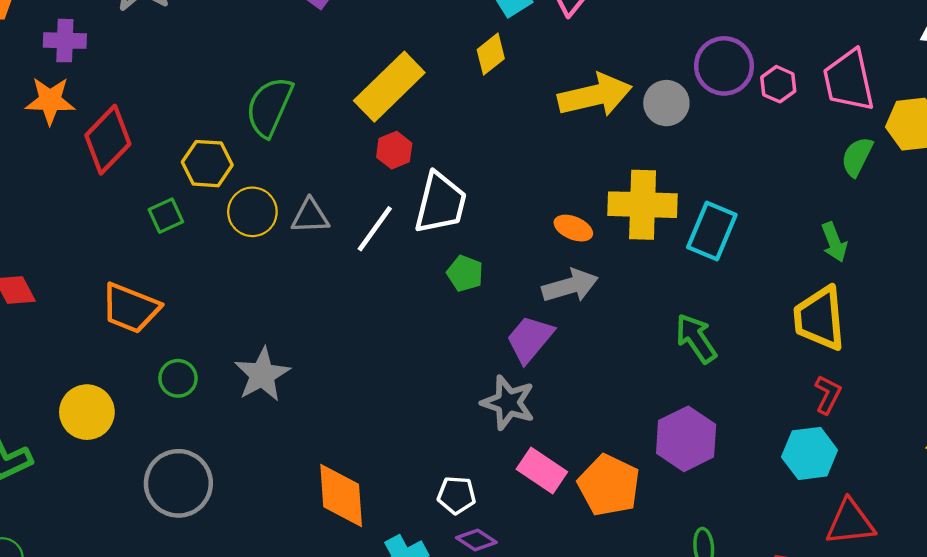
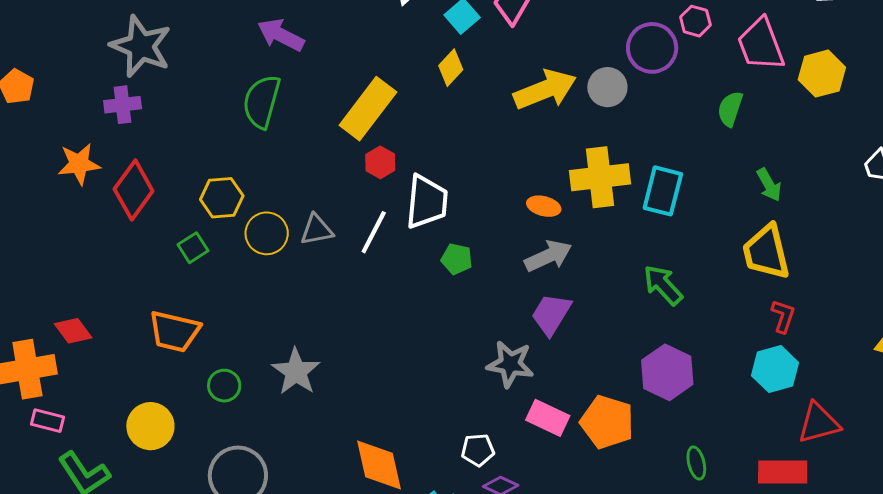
purple cross: (65, 41) -> (123, 105), moved
pink hexagon: (778, 84) -> (695, 21), moved
green semicircle: (269, 107) -> (262, 102), moved
green semicircle: (857, 157) -> (730, 109), moved
purple trapezoid: (530, 339) -> (551, 314), moved

